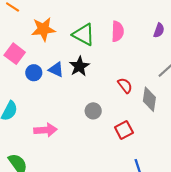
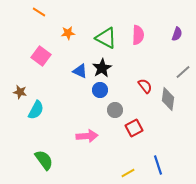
orange star: (43, 29) -> (68, 33), size x0.6
blue circle: (34, 73) -> (100, 90), moved
pink arrow: (45, 130) -> (87, 136), moved
red square: (124, 130) -> (134, 128), moved

